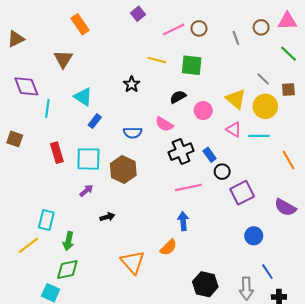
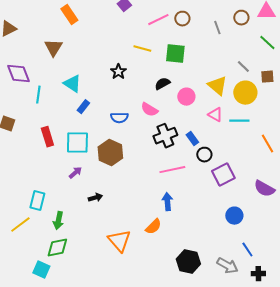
gray arrow: (246, 288) -> (227, 266), turned -60

